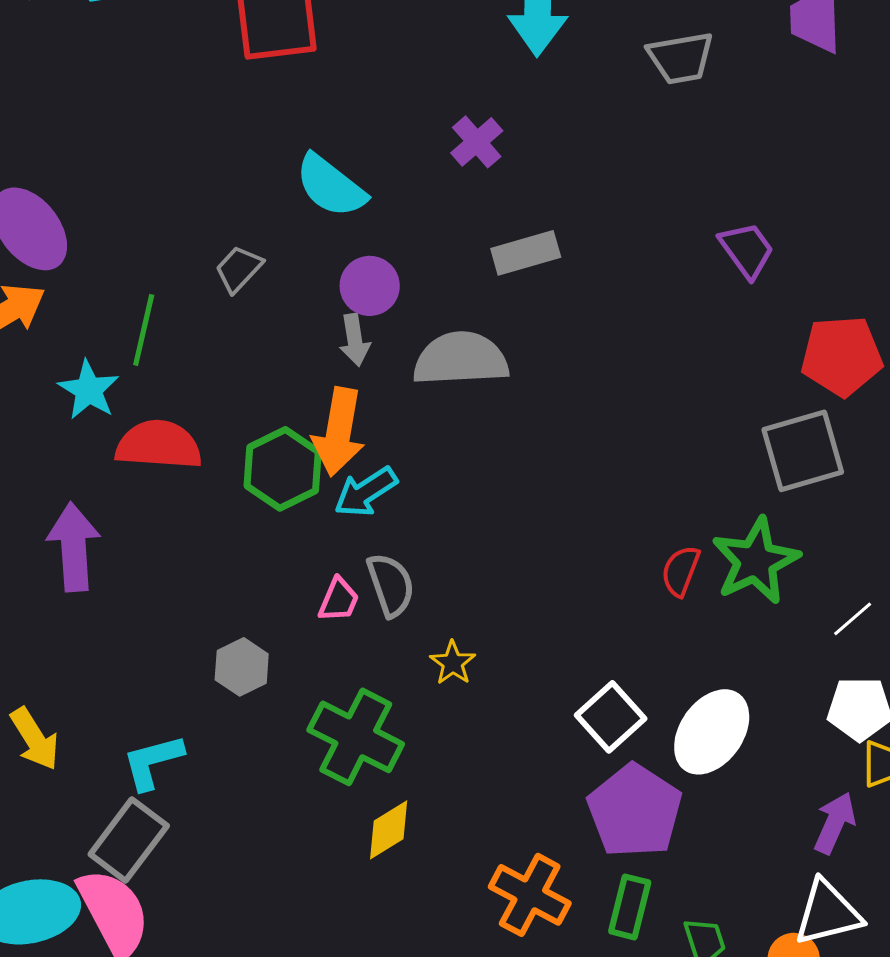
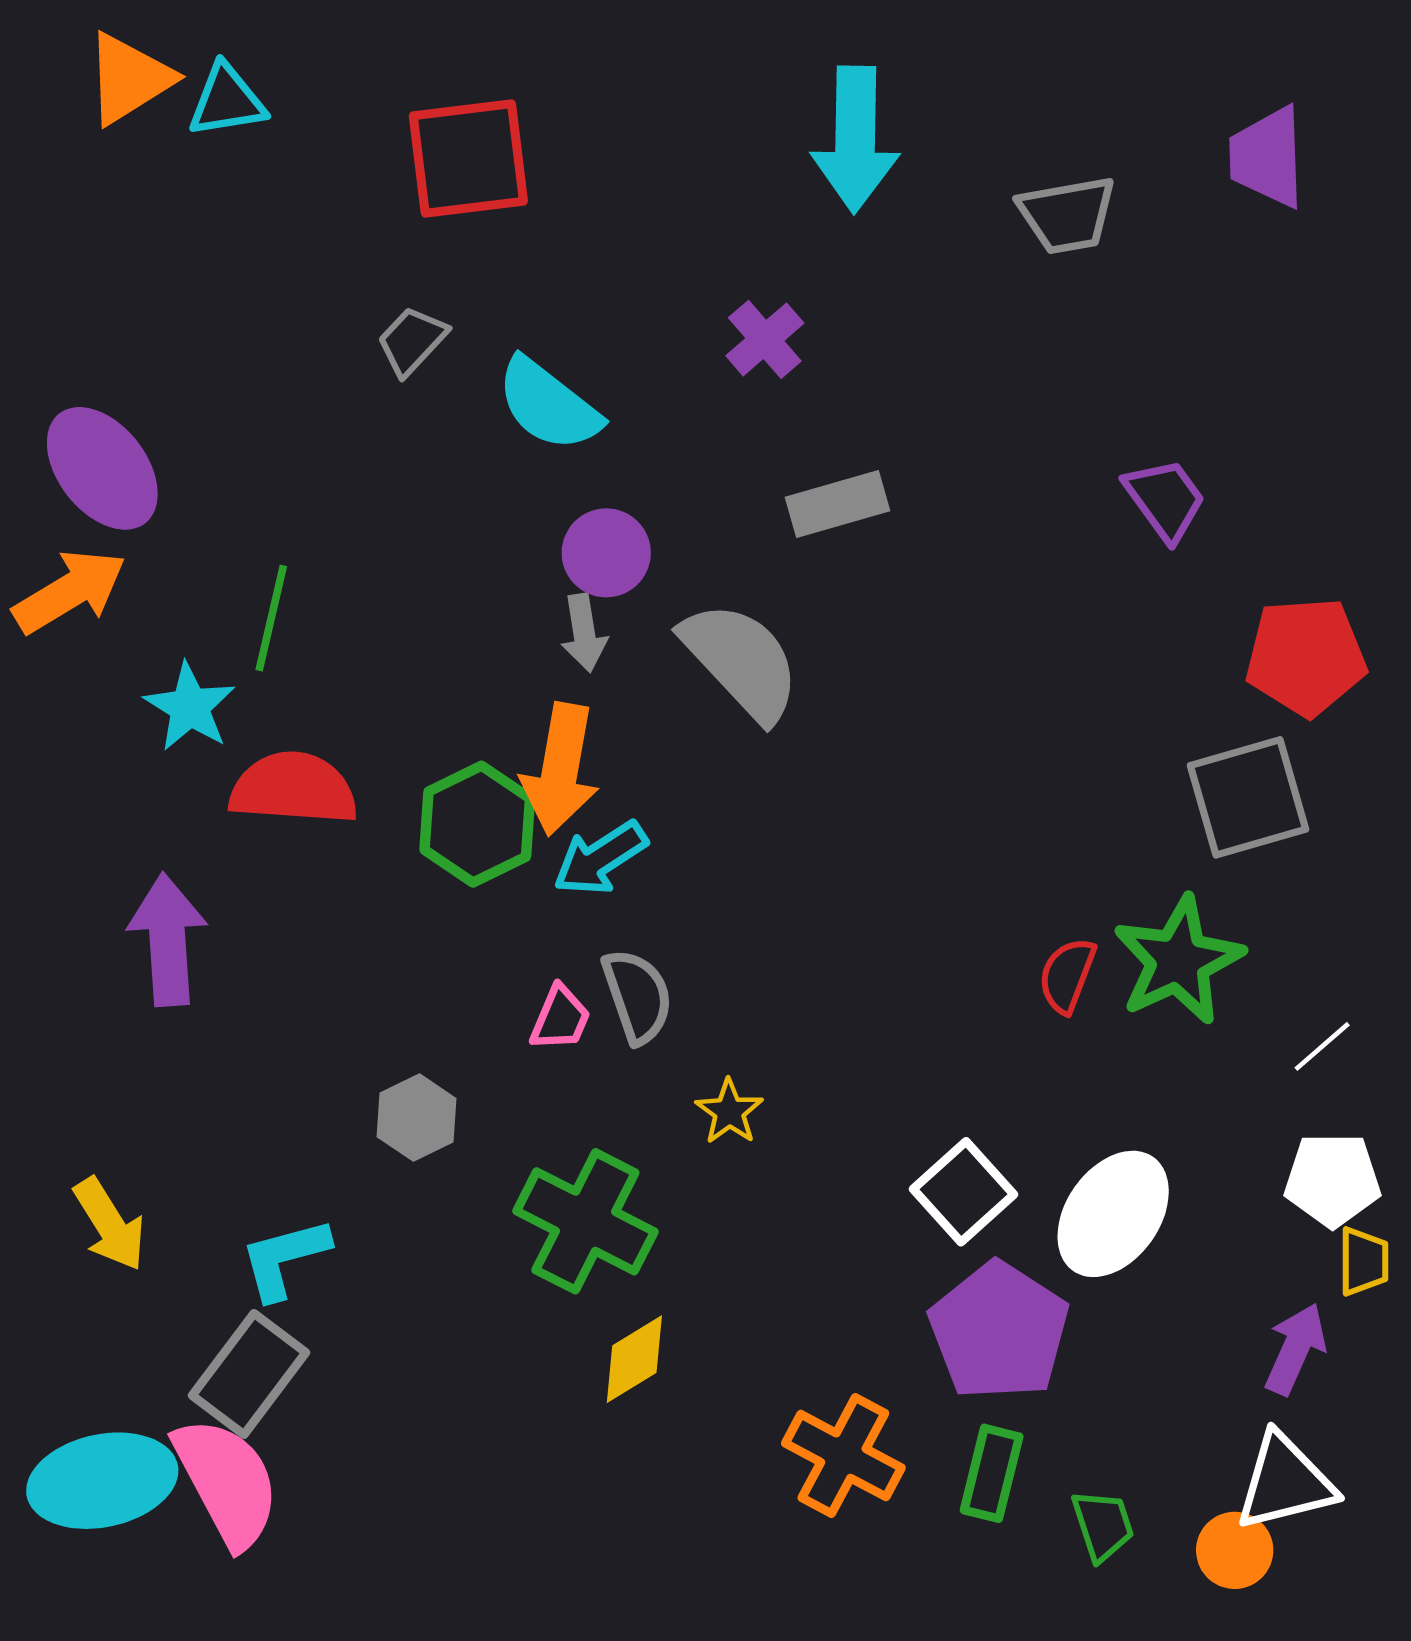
gray trapezoid: (239, 269) -> (412, 341), moved
gray semicircle: (461, 359) -> (741, 661), turned 50

